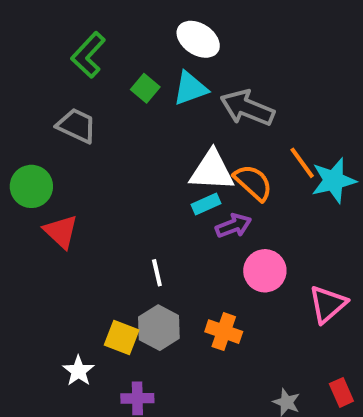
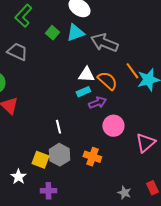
white triangle: (212, 171) -> (86, 75), size x0.7

